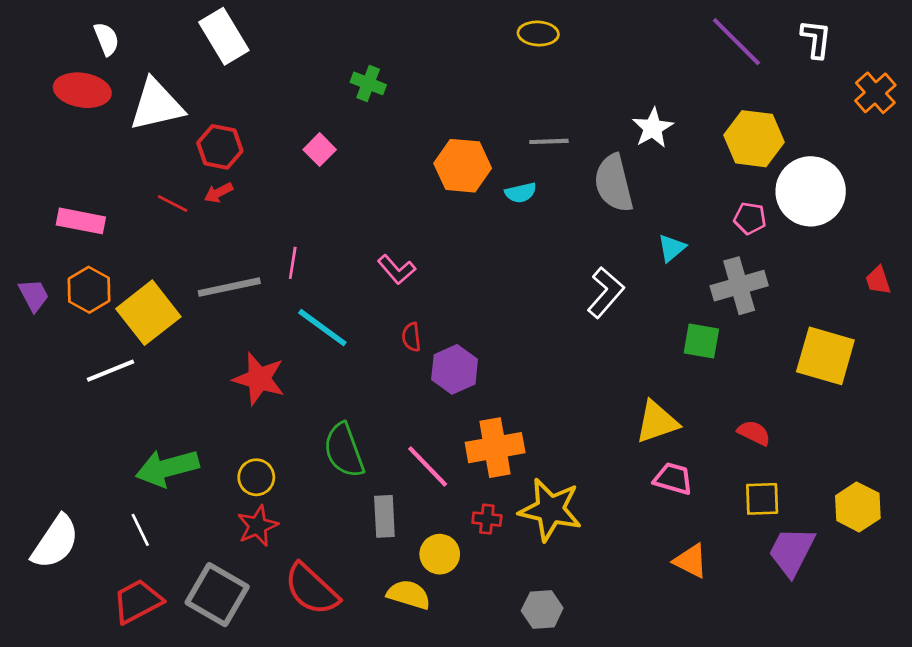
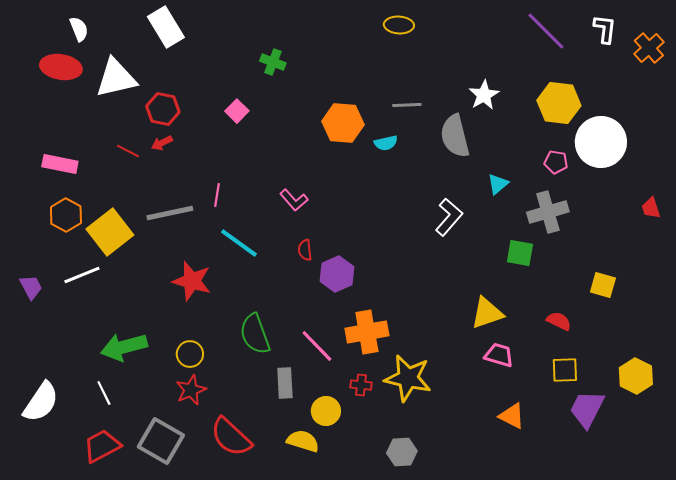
orange cross: (875, 93) -> (649, 48), moved
purple trapezoid: (34, 295) -> (31, 287), moved
yellow square: (825, 356) -> (603, 285), moved, size x0.6

